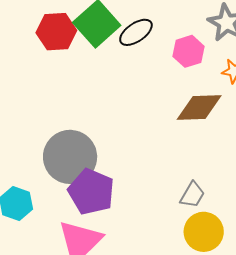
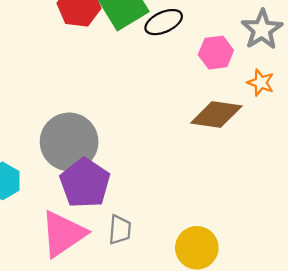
gray trapezoid: (192, 195) -> (120, 230), moved, turned -36

